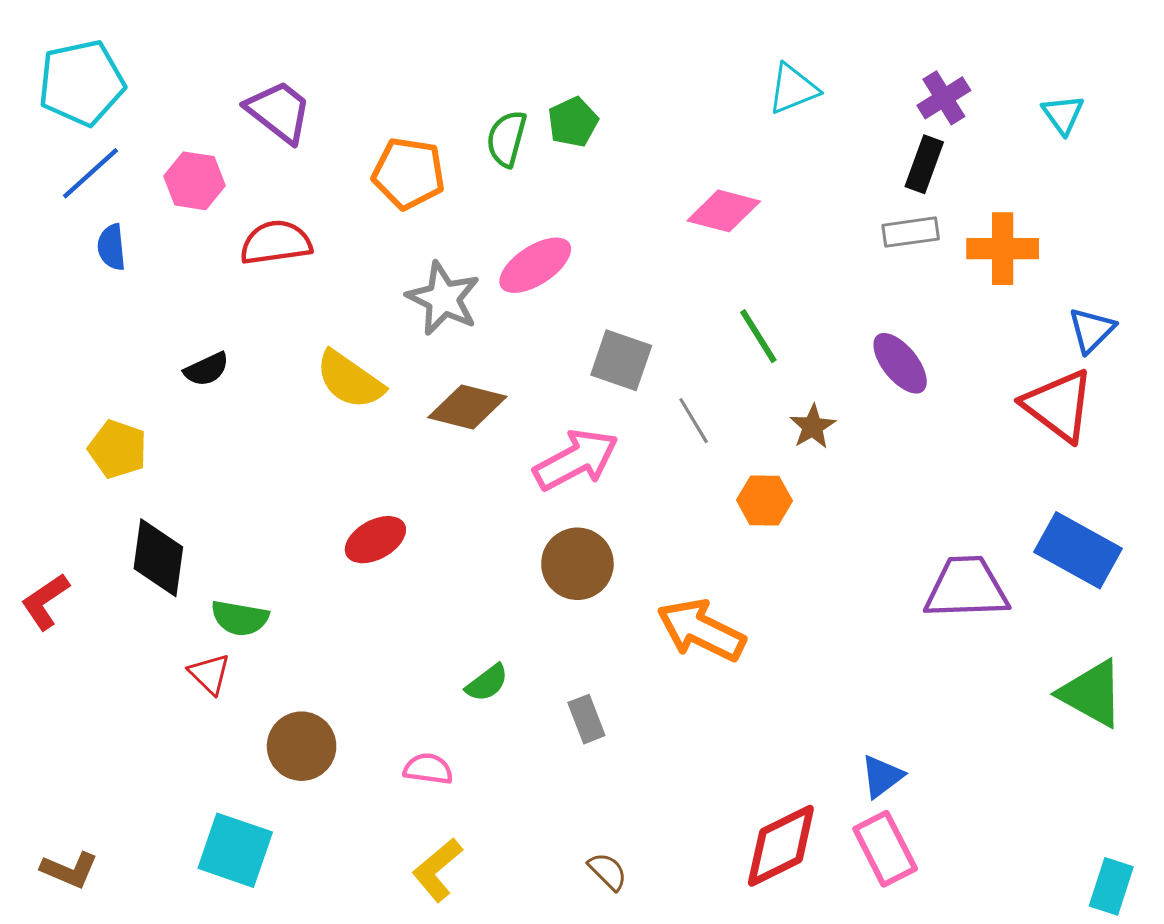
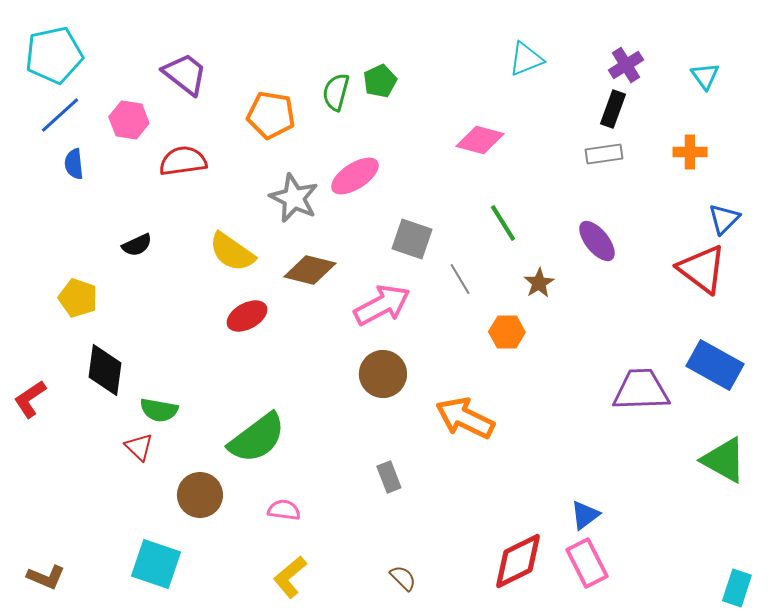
orange cross: (1003, 249) -> (690, 152), moved, size x0.7
red ellipse: (375, 540) -> (247, 316), moved
green semicircle: (487, 683) -> (257, 438), moved, size x2.0

